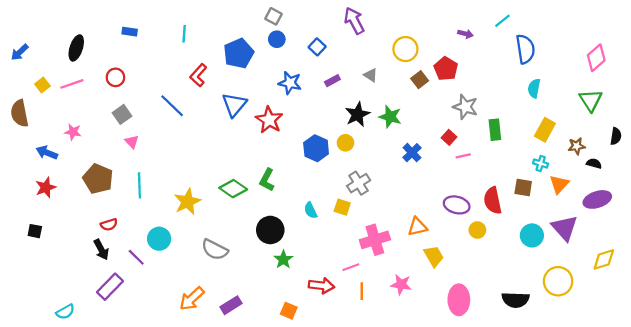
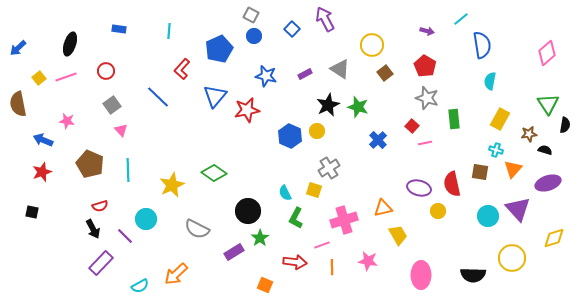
blue square: (317, 47) -> (292, 29), moved
red pentagon: (446, 69) -> (425, 66), moved
gray triangle: (371, 75) -> (340, 69), size x1.5
green triangle: (591, 100) -> (548, 104), moved
red star: (269, 120) -> (247, 110), turned 30
green L-shape: (267, 180) -> (296, 218), moved
purple rectangle: (231, 305) -> (234, 252), moved
cyan semicircle: (65, 312) -> (140, 286), moved

